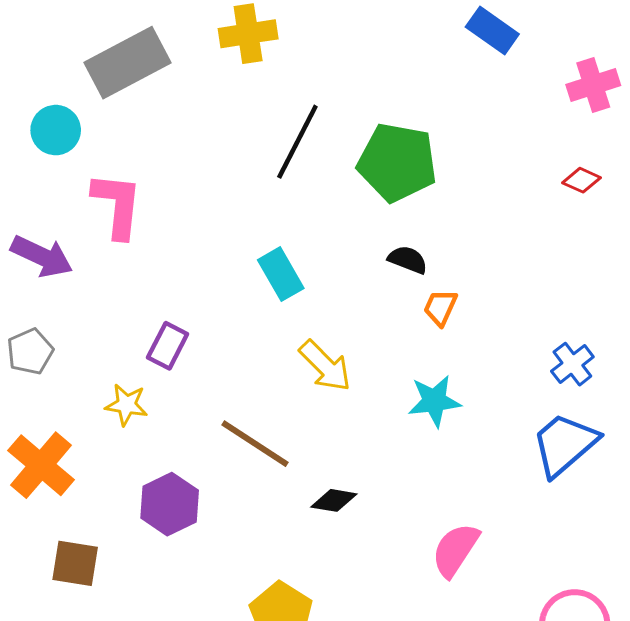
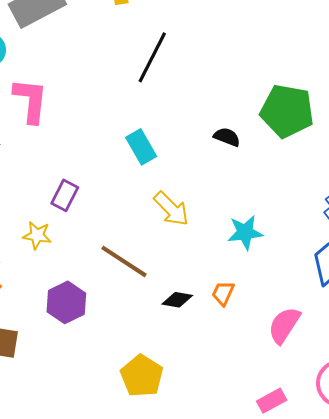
green pentagon: (397, 162) -> (287, 111), moved
orange trapezoid: (440, 308) -> (223, 293), moved
pink semicircle: (455, 550) -> (284, 325), moved

